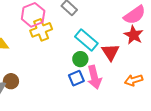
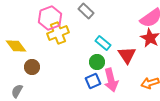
cyan rectangle: (86, 40) -> (103, 43), size x0.7
brown circle: (11, 81) -> (32, 67), moved

